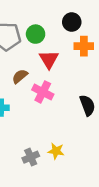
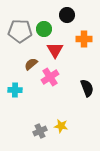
black circle: (72, 22) -> (67, 15), moved
pink cross: (43, 92) -> (50, 77), turned 30

